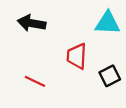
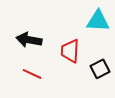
black arrow: (32, 23) -> (29, 40), moved

